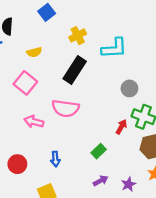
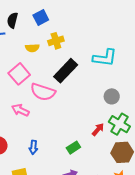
blue square: (47, 12) -> (41, 18), moved
yellow cross: (78, 36) -> (56, 41), moved
pink semicircle: (65, 108) -> (43, 92), moved

